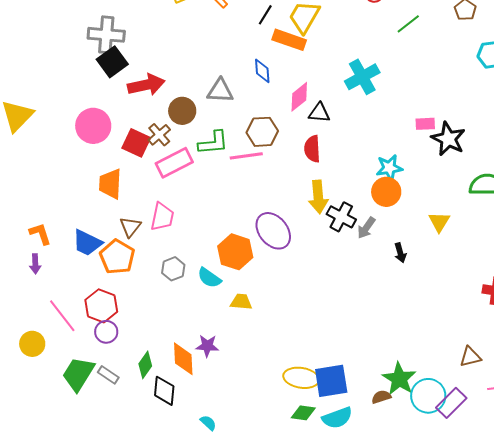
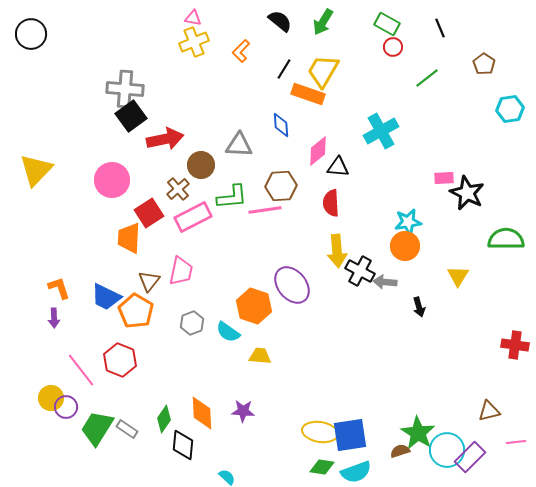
red square: (136, 143) -> (149, 213), moved, turned 32
gray arrow: (366, 228) -> (385, 282), turned 60
purple circle: (106, 332) -> (66, 407), moved
purple star: (207, 346) -> (243, 411), moved

